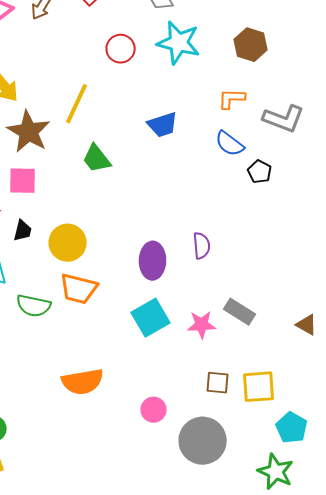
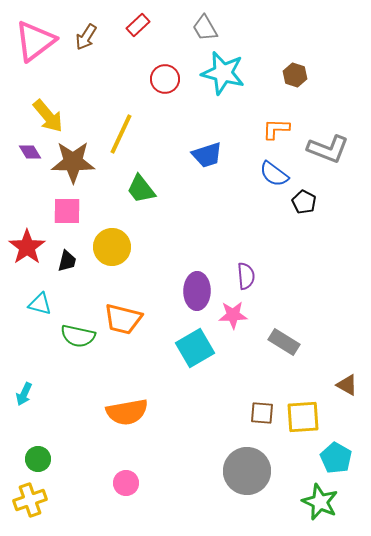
brown hexagon: (251, 45) -> (295, 75), size x0.7
brown star: (29, 132) -> (73, 162), turned -30
yellow circle: (68, 243) -> (112, 247), moved
pink star: (202, 325) -> (233, 315), moved
brown triangle: (307, 325) -> (347, 385), moved
pink circle: (154, 410) -> (126, 483), moved

